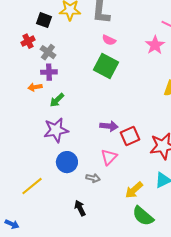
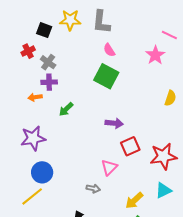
pink semicircle: (109, 40) -> (109, 50), turned 32
green arrow: (57, 100) -> (66, 109), moved
purple arrow: (109, 126) -> (114, 123), moved
purple star: (56, 130) -> (33, 138), moved
blue circle: (67, 162) -> (42, 172), moved

